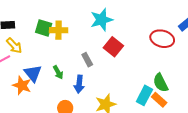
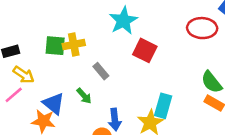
gray rectangle: (87, 60) -> (101, 71), moved
blue arrow: (79, 84) -> (115, 120), moved
cyan rectangle: (144, 95) -> (163, 106), moved

